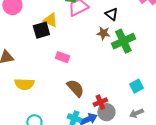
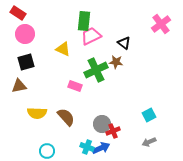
black square: (41, 30) -> (26, 62), moved
green cross: (123, 41) -> (96, 70), moved
brown semicircle: (75, 88) -> (66, 117), moved
gray circle: (106, 112) -> (102, 124), moved

